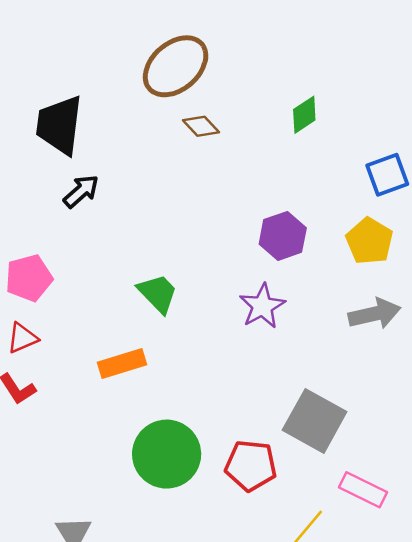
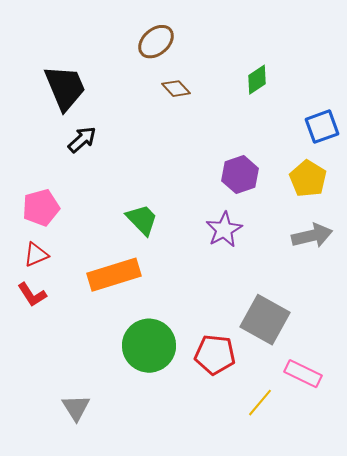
brown ellipse: (176, 66) -> (156, 42), size x0.7
black trapezoid: (59, 125) -> (65, 88), turned 150
orange rectangle: (122, 364) -> (114, 275), size x1.4

